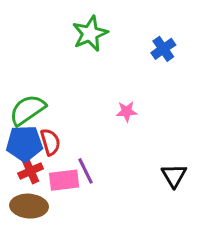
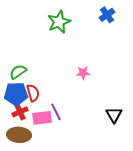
blue cross: (163, 49) -> (107, 15), moved
green semicircle: (27, 110) -> (18, 72), size x0.7

